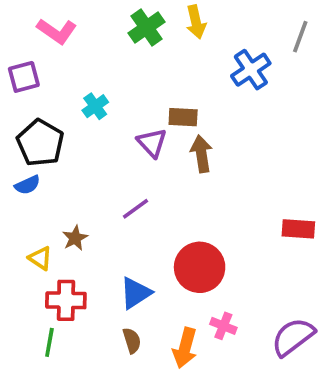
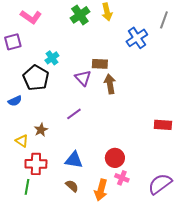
black pentagon: (40, 143) -> (36, 78), moved
red circle: (200, 267) -> (115, 158), moved, size x0.7
blue triangle: (135, 293) -> (74, 160), turned 42
brown semicircle: (132, 341) -> (72, 186), turned -32

